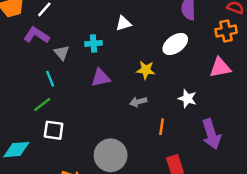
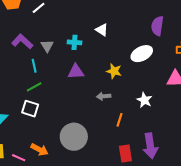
white triangle: (123, 23) -> (102, 30), turned 40
purple L-shape: (36, 35) -> (22, 42), moved
green line: (42, 105) -> (34, 87), moved
purple arrow: (211, 134) -> (150, 146), moved

